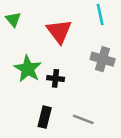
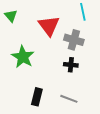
gray cross: (103, 59) -> (74, 40), moved
black cross: (56, 78) -> (71, 65), moved

